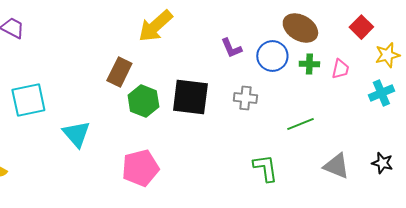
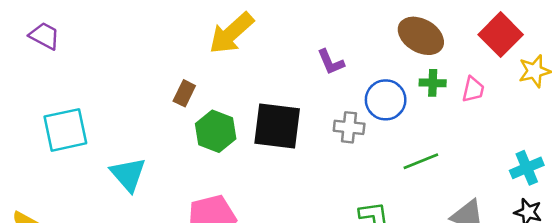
red square: (361, 27) -> (501, 35), size x1.4
blue circle: (272, 56) -> (386, 100), moved
brown rectangle: (119, 72) -> (184, 93), size x0.7
cyan cross: (381, 93) -> (527, 168), moved

